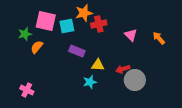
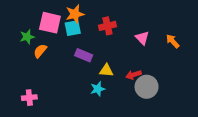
orange star: (84, 13) -> (75, 14), moved
pink cross: (27, 90) -> (29, 98), turned -32

